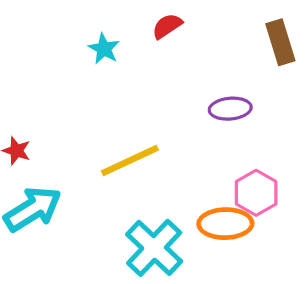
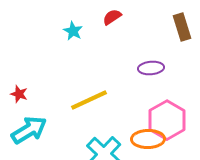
pink hexagon: (256, 193) -> (167, 120), size x1.4

